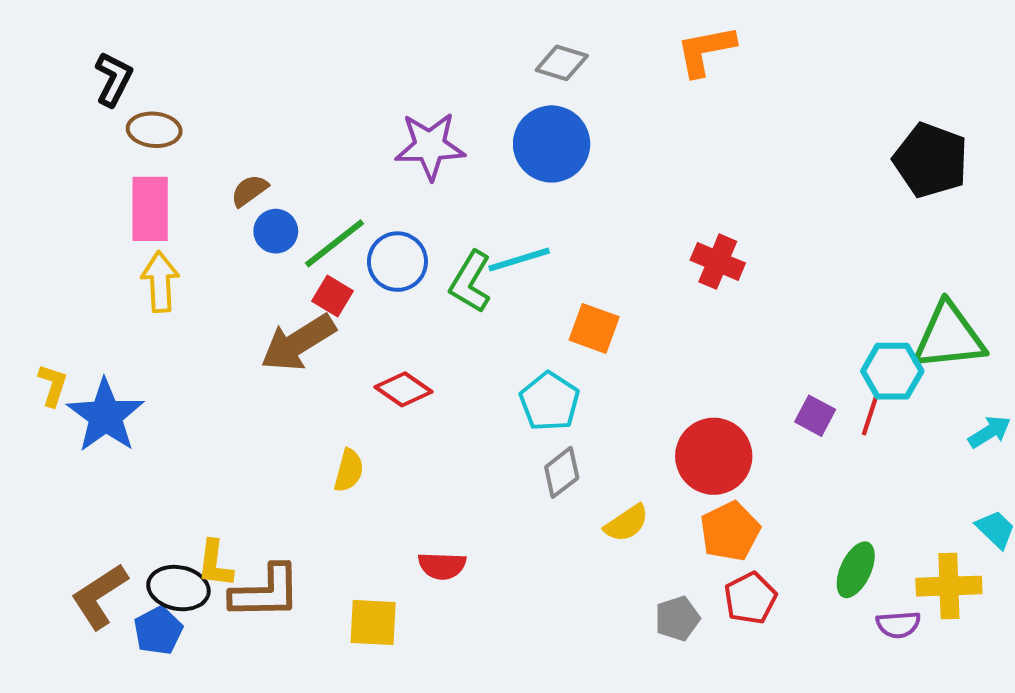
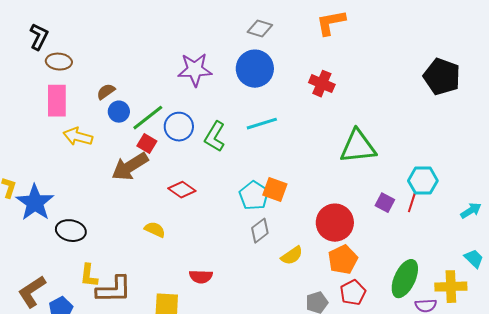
cyan line: (519, 260) -> (262, 124), moved
red cross: (718, 262) -> (322, 84), moved
yellow arrow: (160, 282) -> (78, 137), moved, turned -72
orange square: (594, 328) -> (275, 190), moved
green triangle: (949, 337) -> (358, 147), moved
yellow semicircle: (349, 470) -> (155, 230), turned -80
green ellipse: (856, 570) -> (405, 279), size x1.4
black ellipse: (178, 588) -> (71, 231), moved

